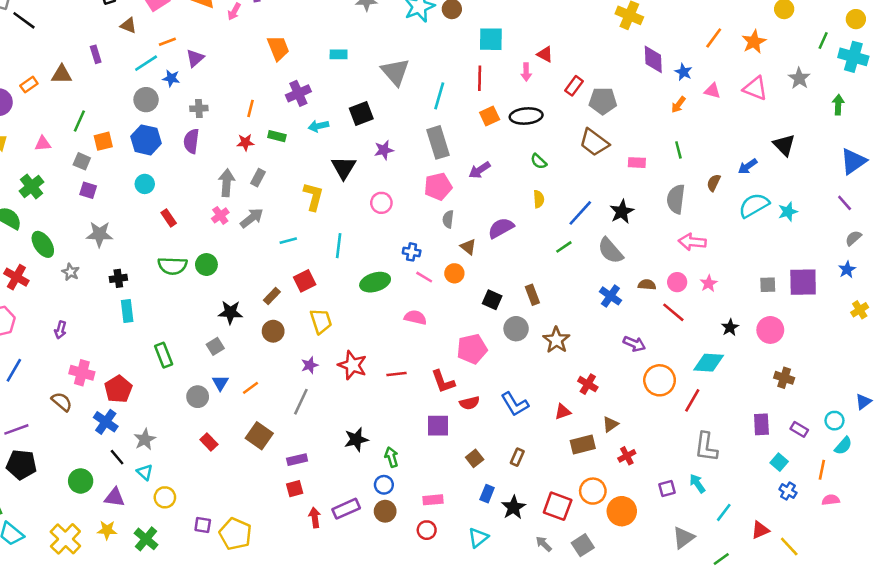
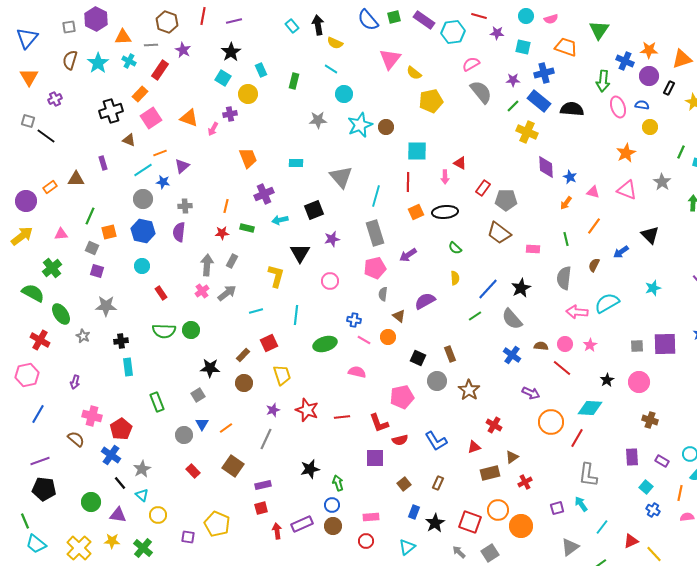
orange line: (714, 38) -> (594, 226), moved
cyan semicircle: (754, 205) -> (607, 303), moved
yellow pentagon: (235, 534) -> (217, 524), moved

